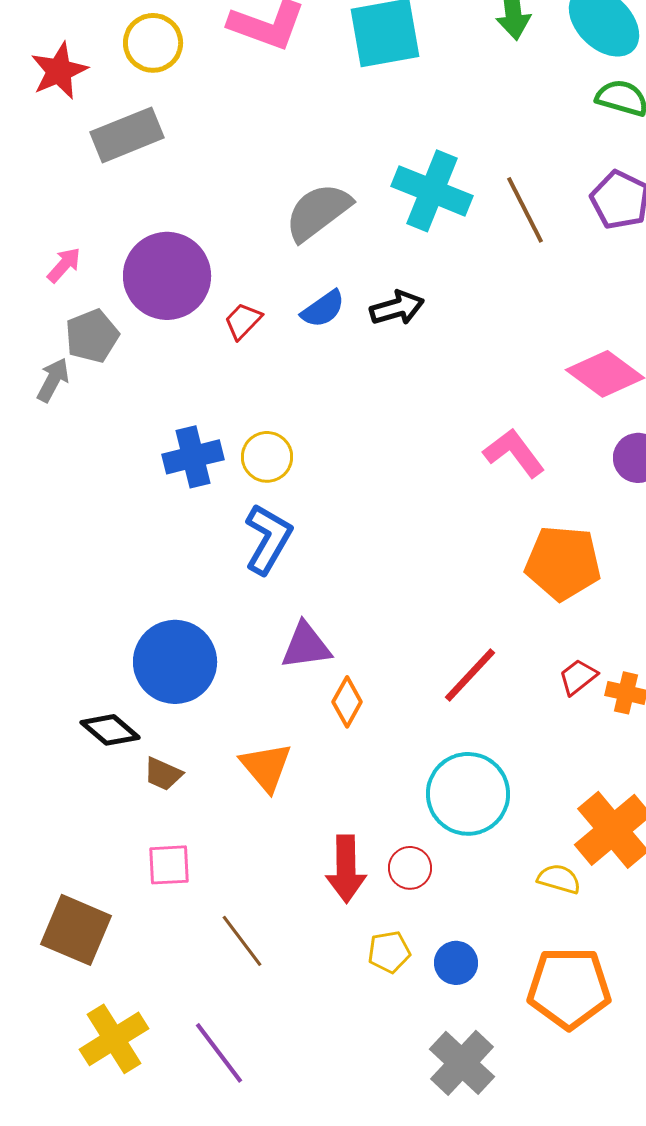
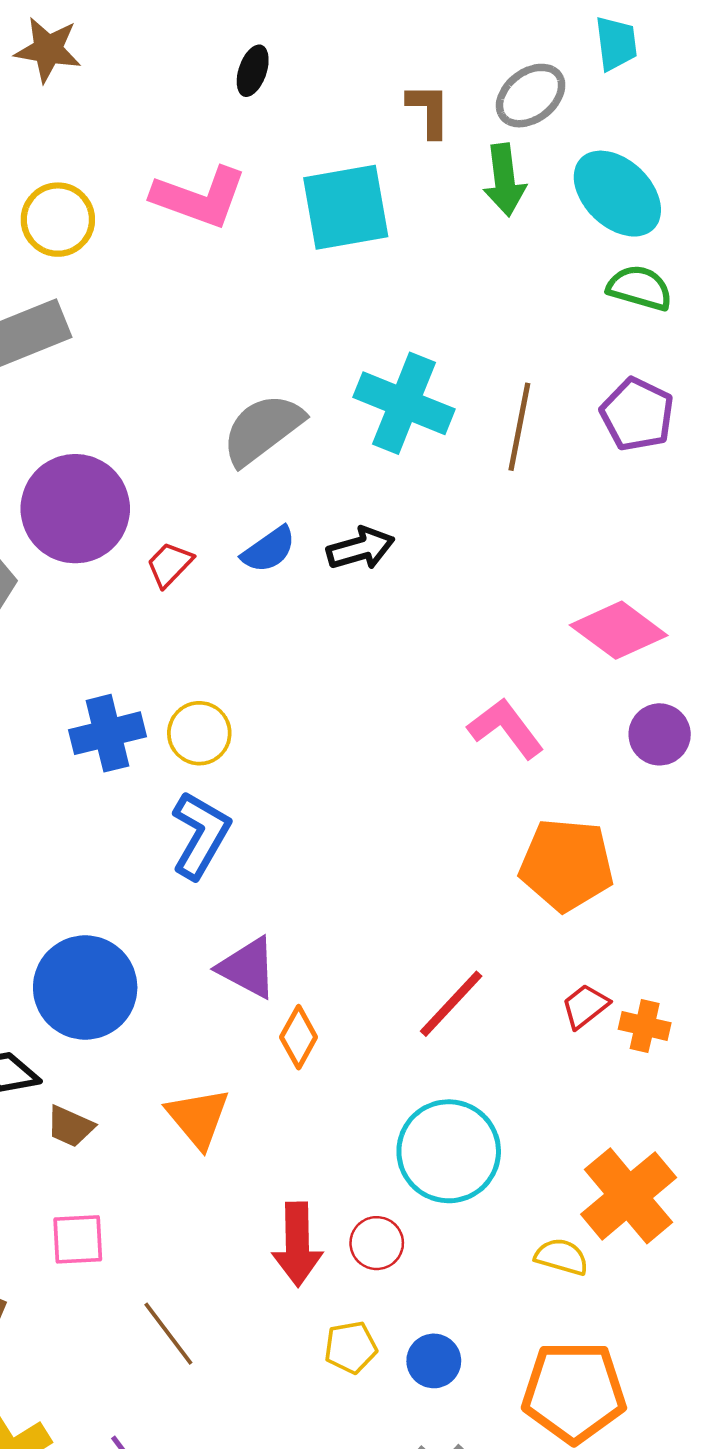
brown line: (525, 210) -> (519, 427), turned 38
purple triangle: (306, 646) -> (248, 968), turned 36

